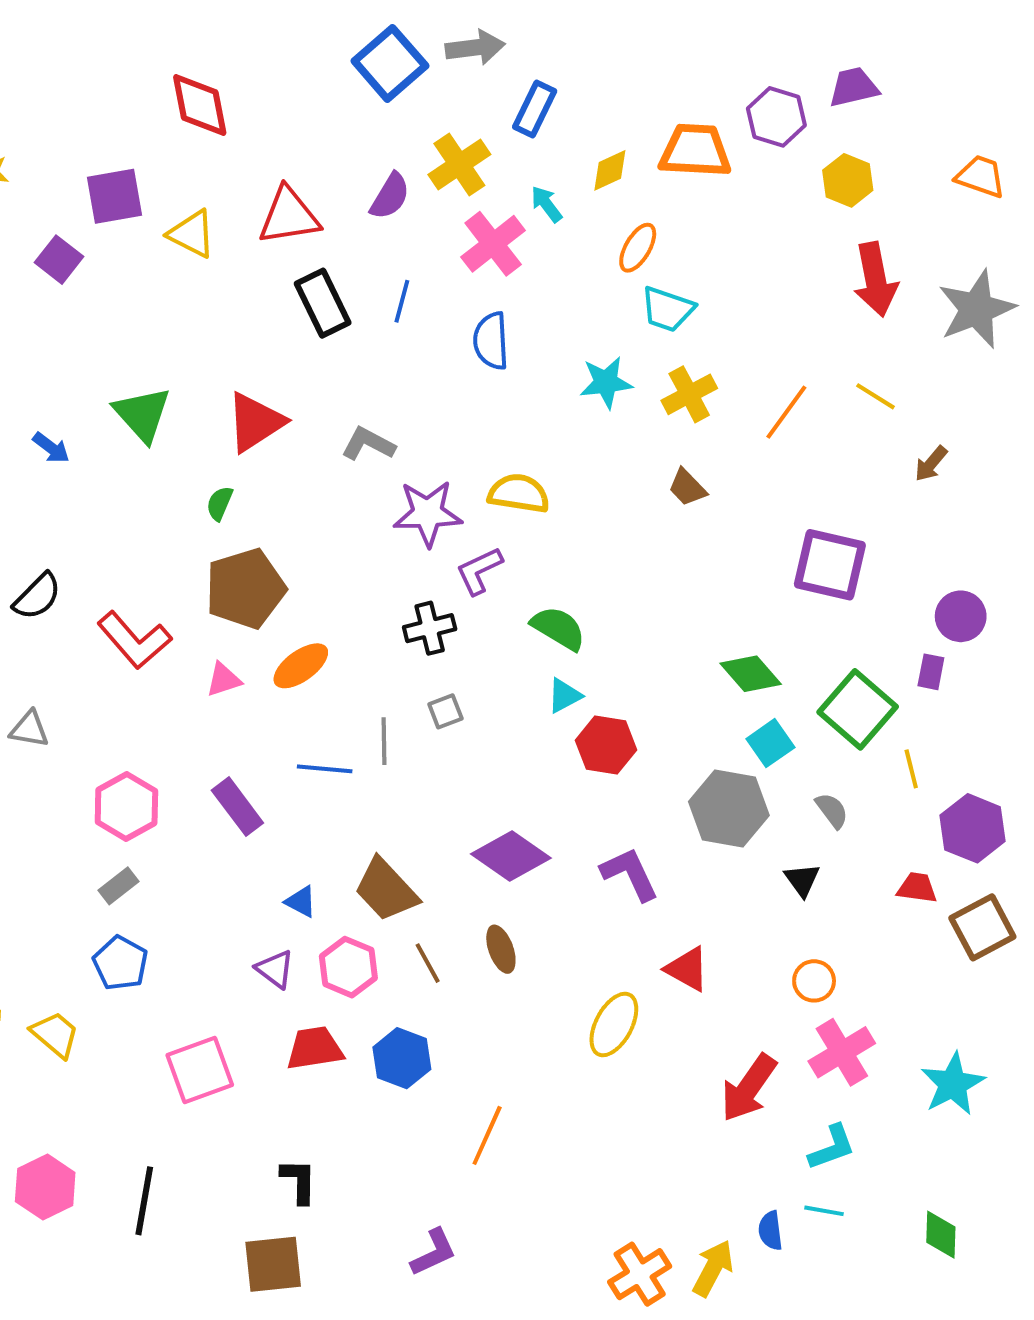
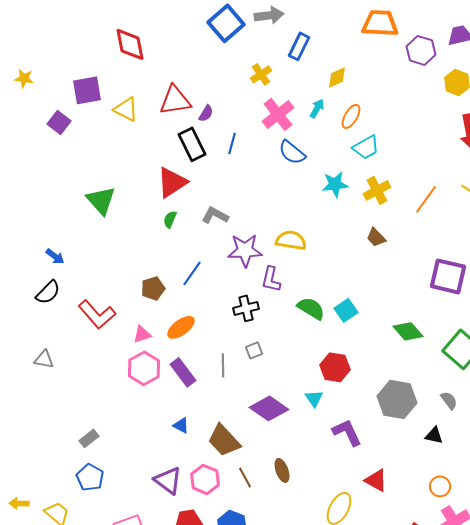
orange trapezoid: (695, 151) -> (380, 23), moved
yellow cross: (459, 164) -> (261, 74), size x0.7
purple semicircle: (390, 196) -> (206, 113), moved, size x0.7
cyan arrow: (547, 204) -> (317, 108), moved, turned 66
cyan trapezoid: (667, 309) -> (366, 147), turned -48
blue semicircle: (491, 341) -> (292, 152), moved, turned -48
red triangle: (255, 422) -> (172, 182), moved
blue arrow: (51, 448) -> (55, 256), moved
green semicircle: (220, 503) -> (170, 219), moved
purple L-shape: (479, 571) -> (271, 279), turned -52
brown pentagon: (245, 589) -> (153, 288), size x0.6
cyan triangle: (564, 696) -> (314, 398), moved, turned -36
cyan square: (770, 743) -> (346, 310), moved
blue line: (325, 769) -> (192, 273), moved, turned -60
pink hexagon: (126, 807) -> (144, 368), moved
purple rectangle: (237, 807) -> (183, 372), moved
purple diamond: (511, 856) -> (269, 408), moved
black triangle: (802, 880) -> (434, 435), turned -42
blue triangle: (301, 902) -> (181, 425), moved
purple triangle: (275, 969) -> (168, 480), size x1.4

